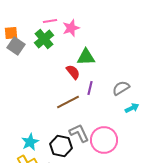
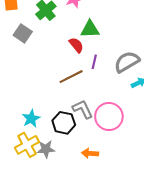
gray square: (16, 46) -> (23, 33), moved
gray semicircle: (121, 88) -> (127, 62), size x1.4

